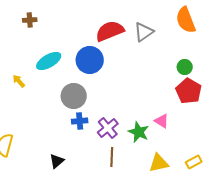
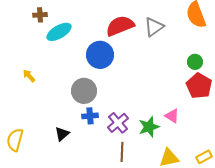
cyan ellipse: (49, 61) -> (59, 32), moved
green star: (139, 132) -> (149, 127), turned 30
black triangle: (57, 161) -> (62, 134), moved

